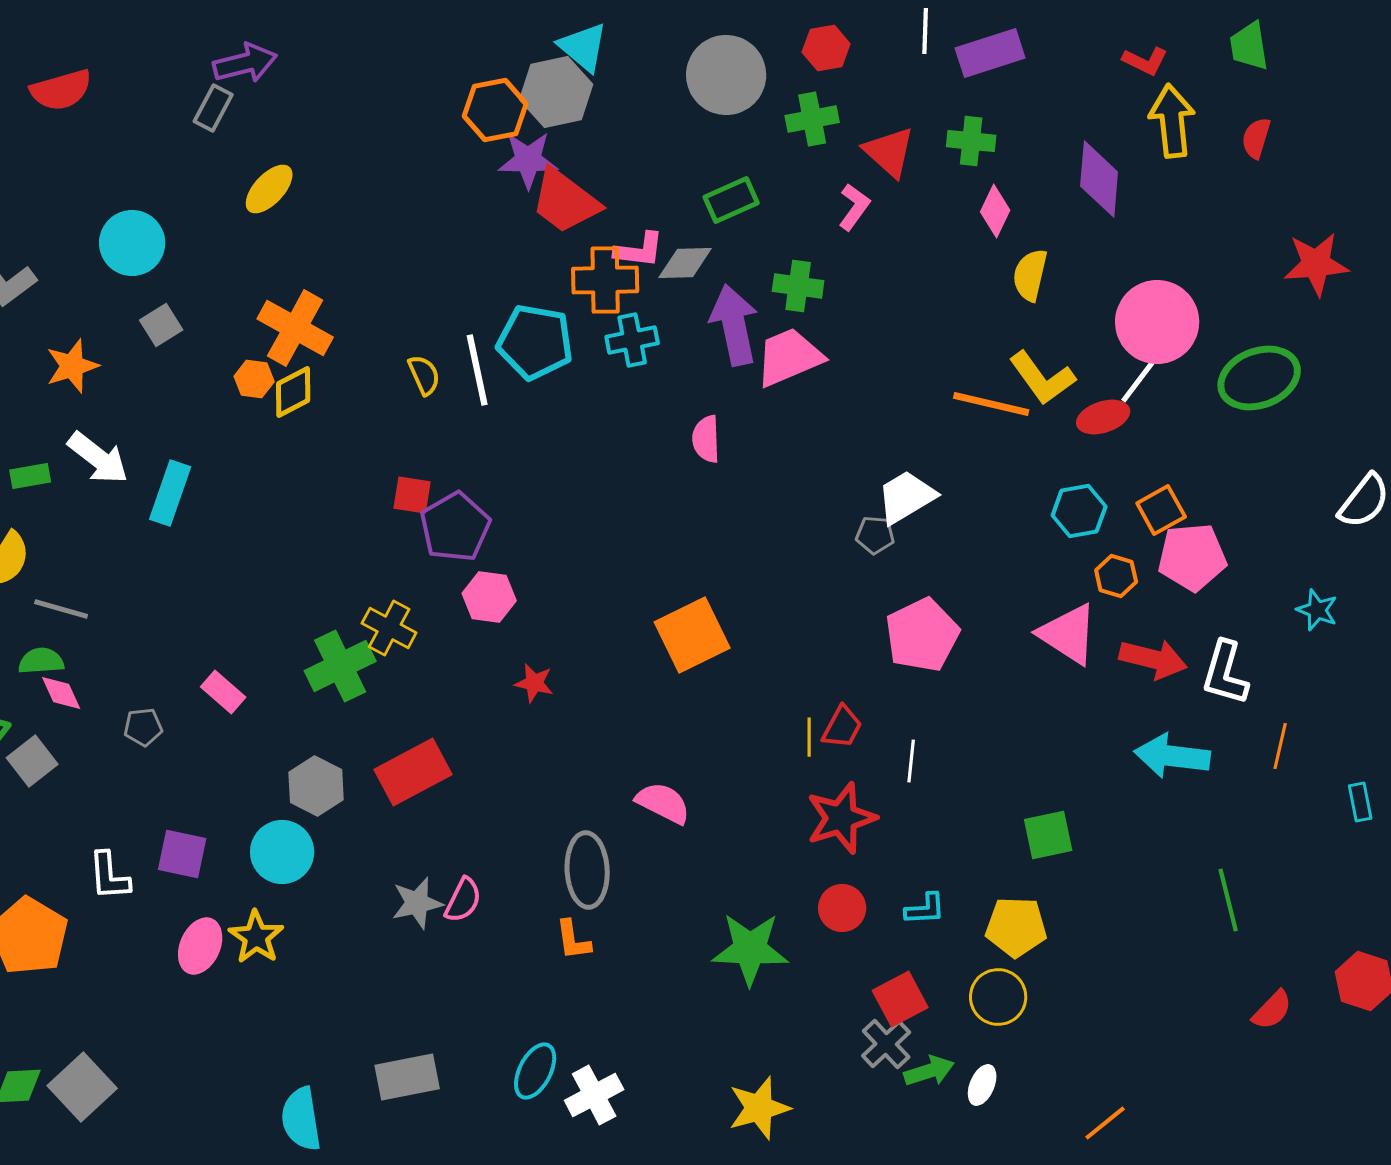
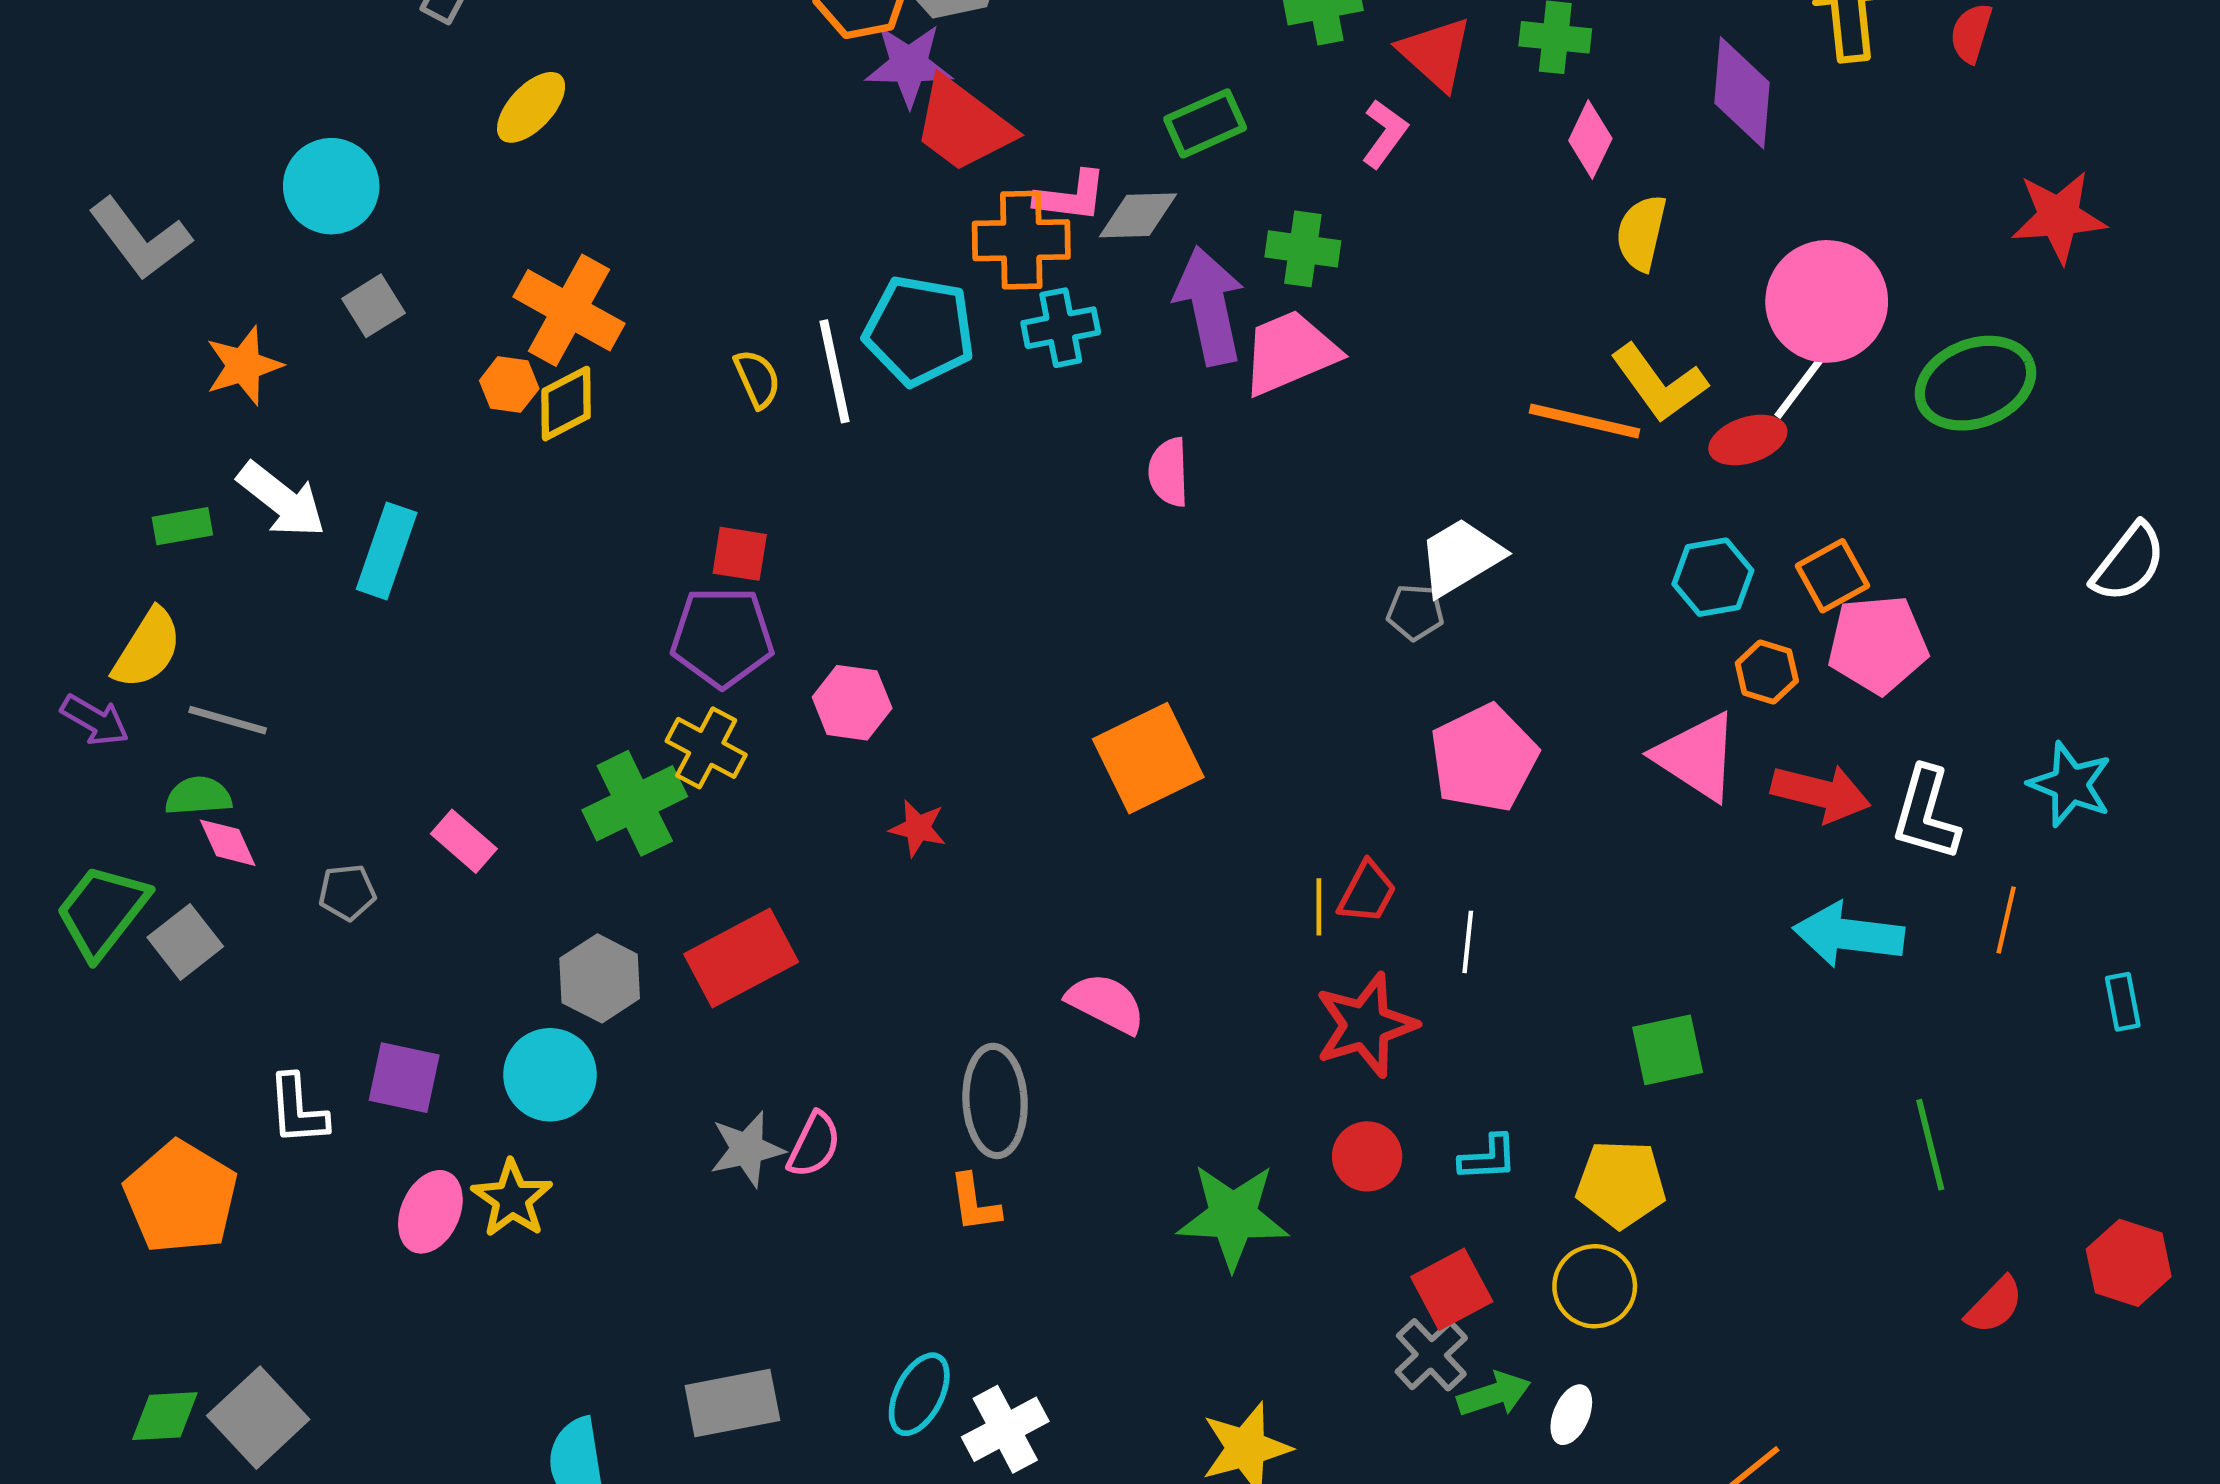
purple pentagon: (455, 527) -> (722, 637), moved, turned 30
cyan star: (1317, 610) -> (2070, 784), moved, size x1.4

